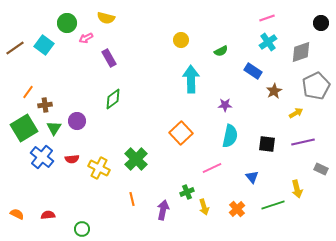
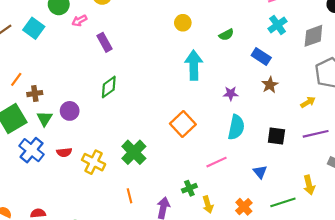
brown star: (274, 91) -> (270, 85), moved

